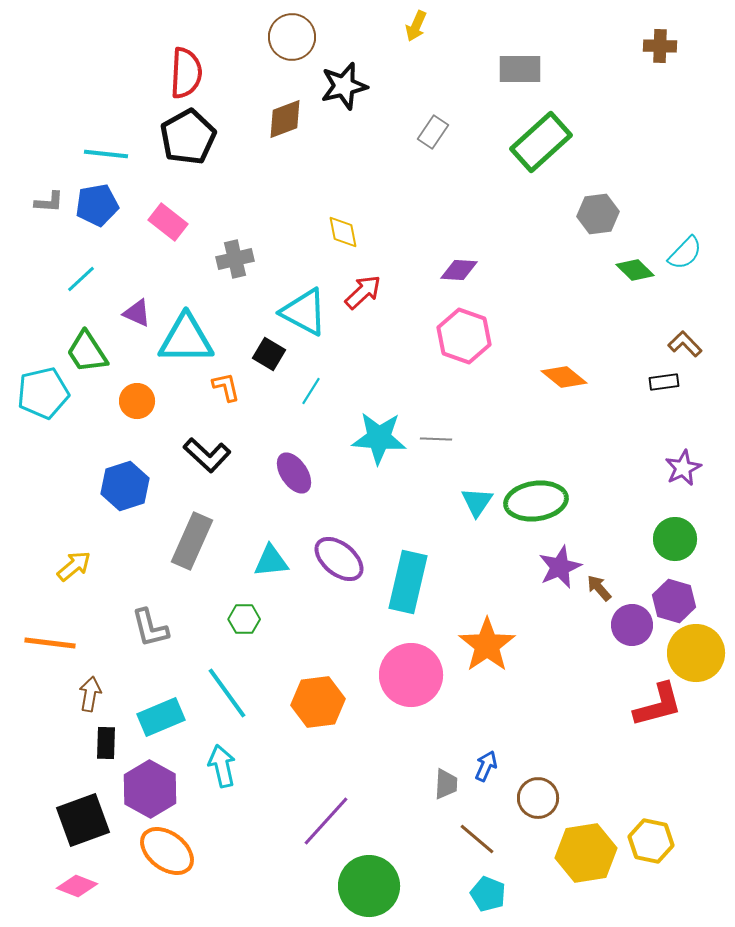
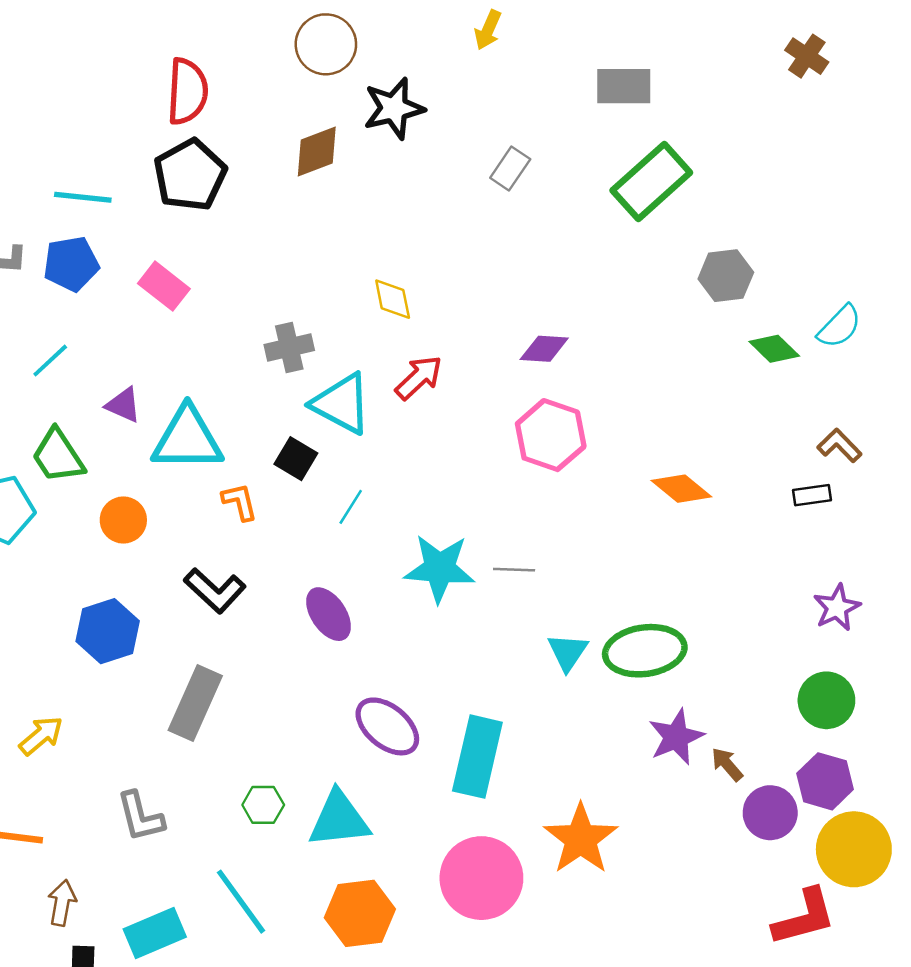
brown cross: (660, 46) -> (807, 56), turned 32
gray cross: (235, 259) -> (289, 348), moved
cyan triangle: (271, 561) -> (339, 819), moved, size x1.4

